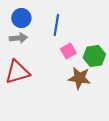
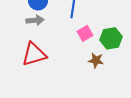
brown star: (79, 78) -> (96, 60), size x0.7

